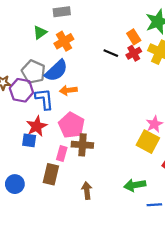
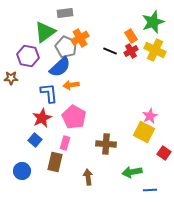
green triangle: (40, 32) -> (45, 32), size x1.6
orange cross: (64, 41) -> (80, 38), moved
gray pentagon: (33, 72) -> (66, 47), moved
purple hexagon: (21, 90) -> (28, 56), moved
blue square: (29, 140) -> (35, 140), moved, turned 32
brown cross: (82, 145) -> (106, 144), moved

